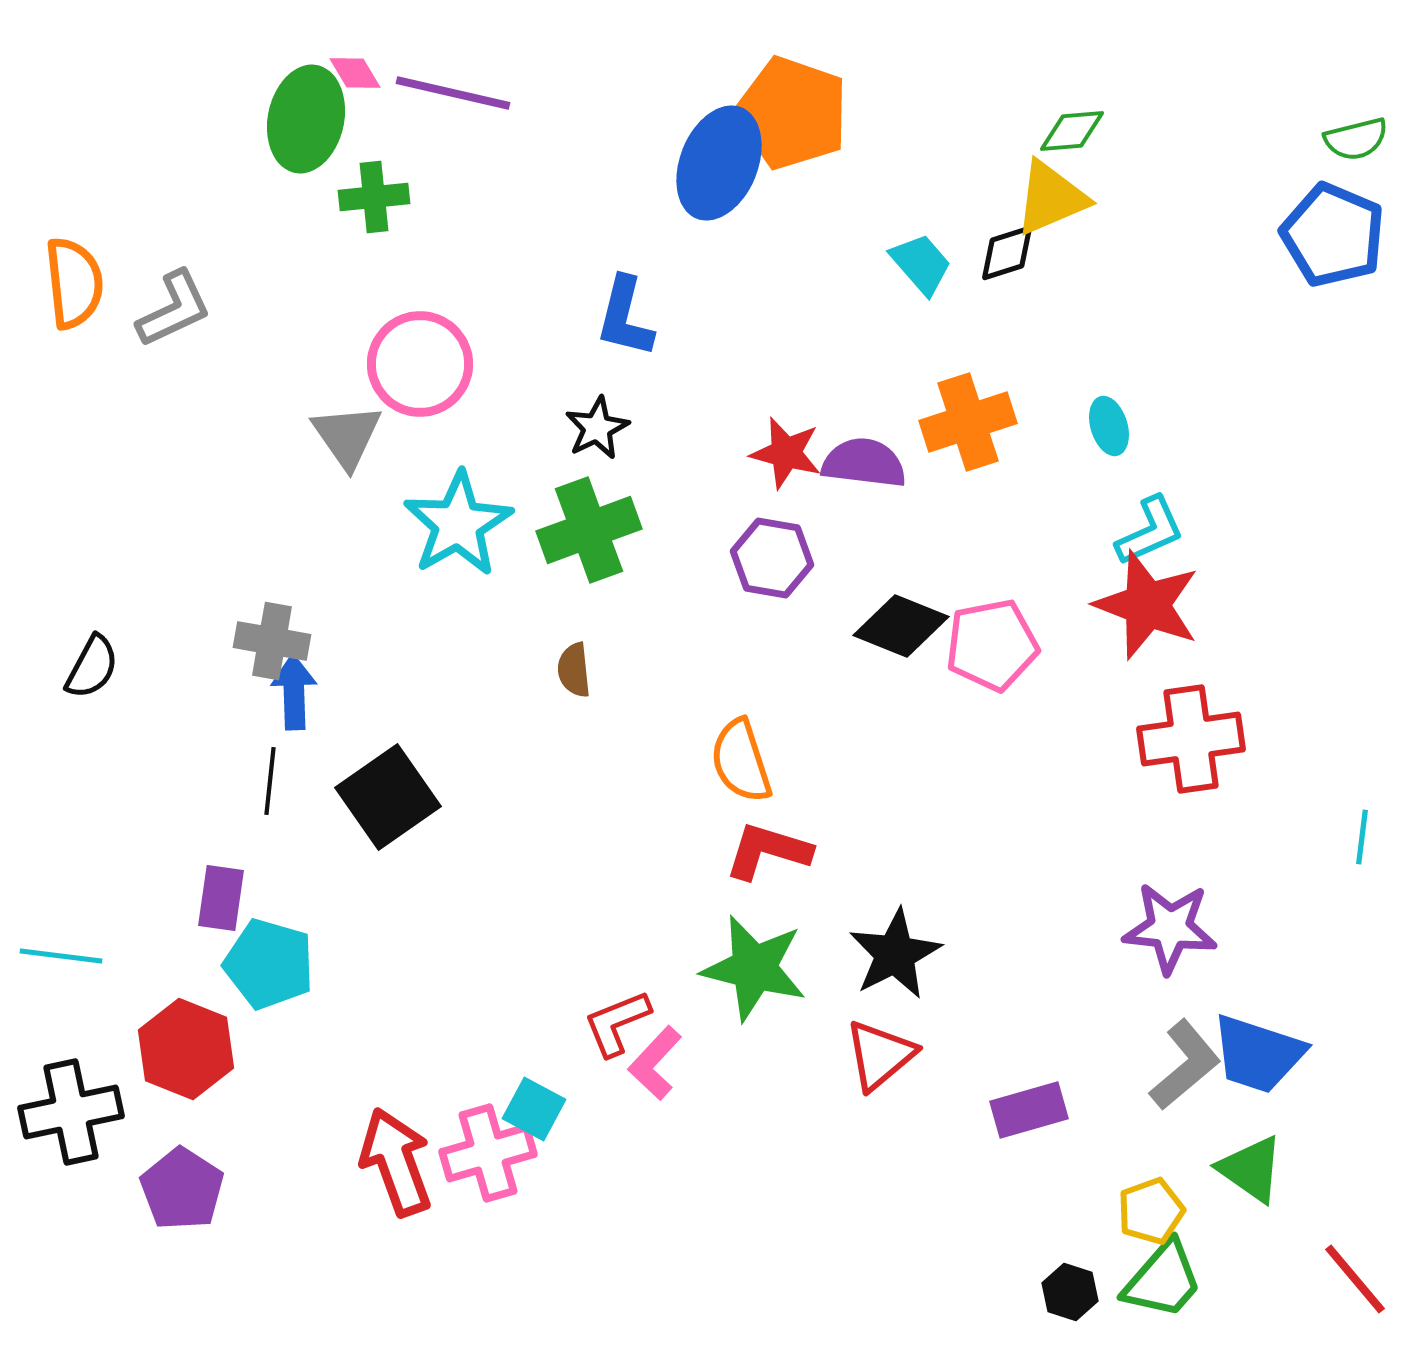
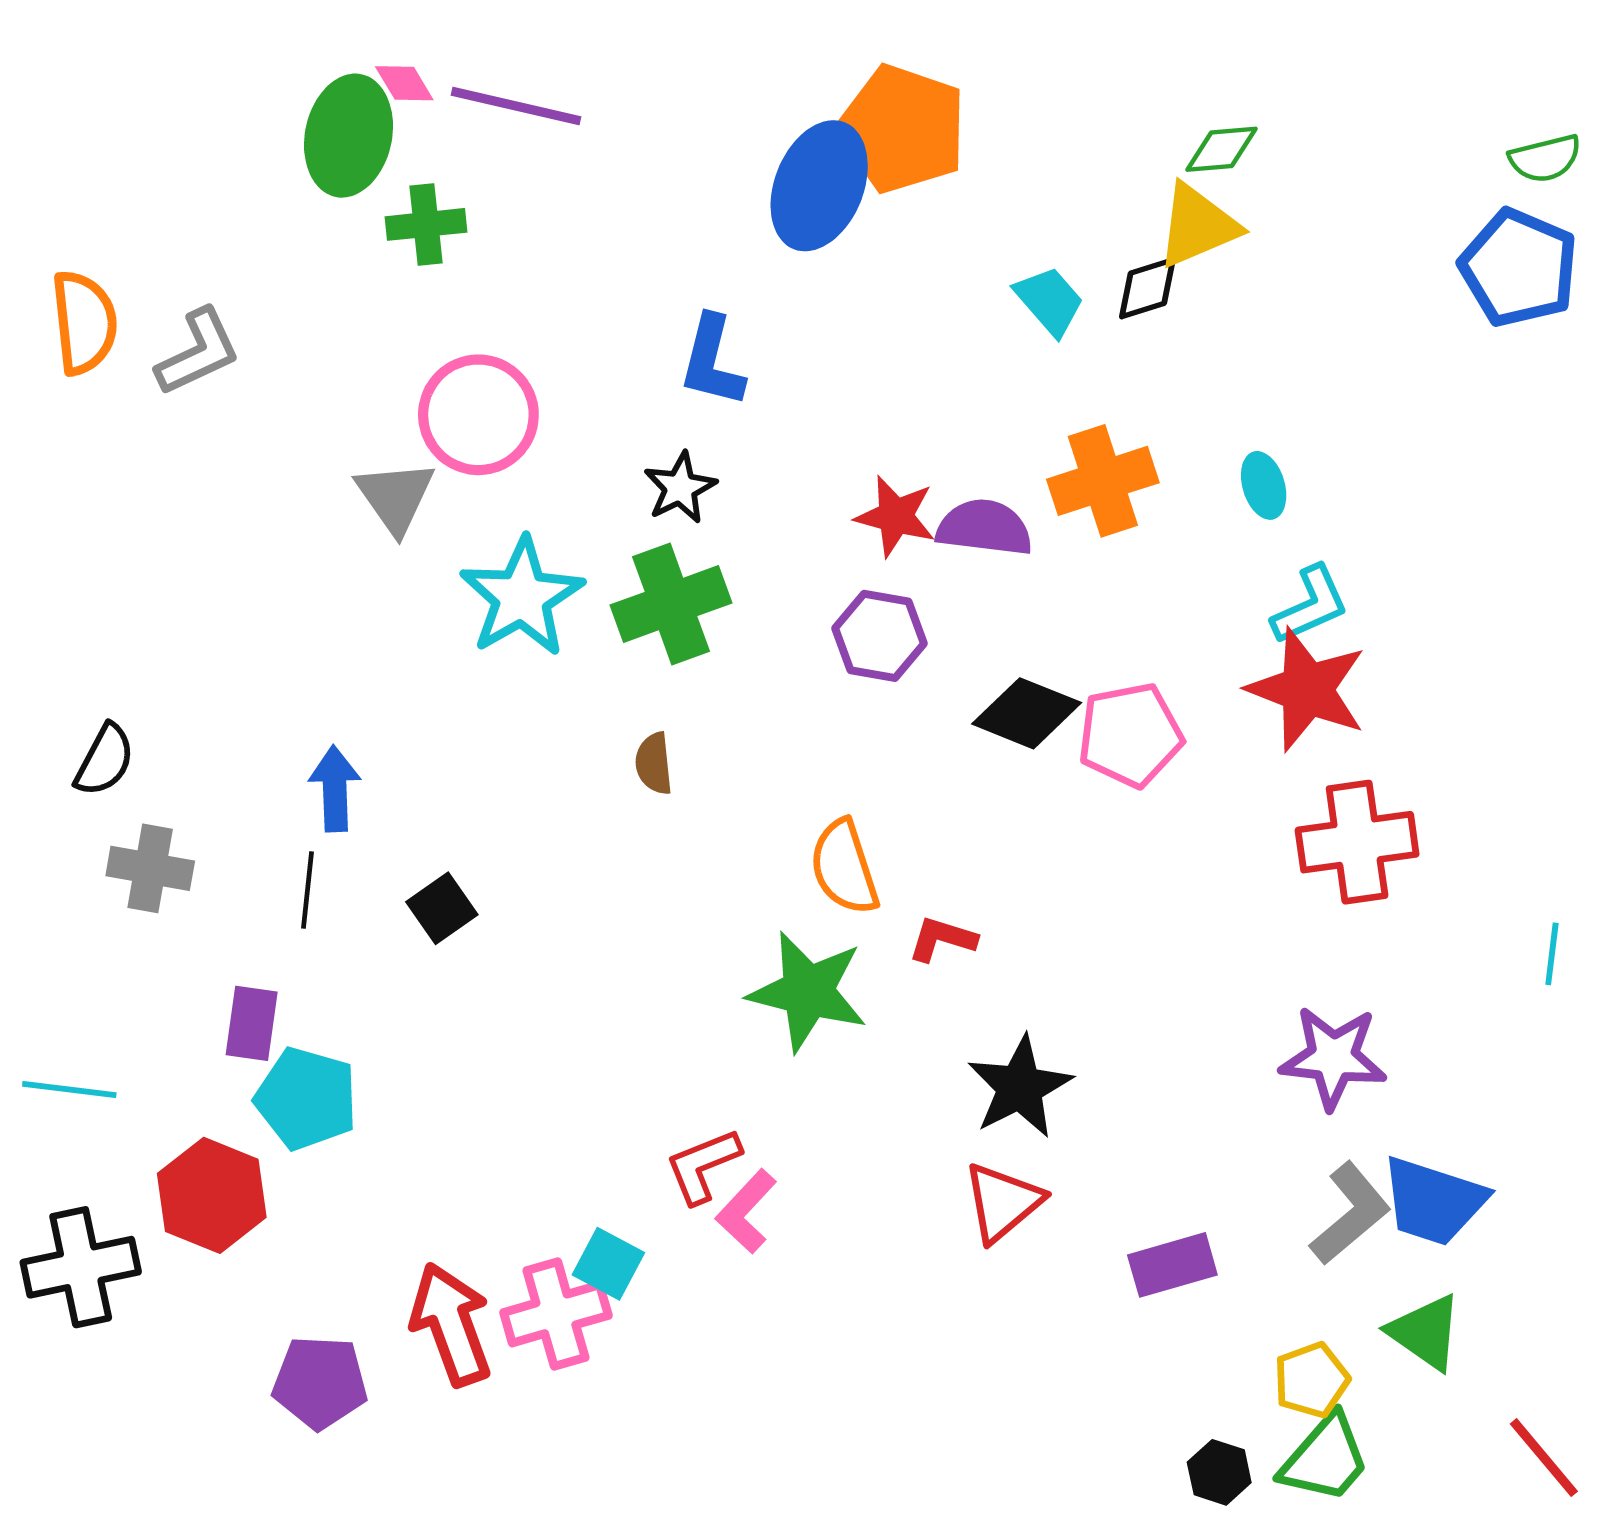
gray cross: (272, 641) -> (150, 868), moved
black square: (388, 797) -> (442, 908), size x0.6
red L-shape: (768, 851) -> (942, 939), moved, size x0.7
green star: (754, 968) -> (808, 991), moved
purple pentagon: (182, 1189) -> (320, 1382), moved, turned -30

